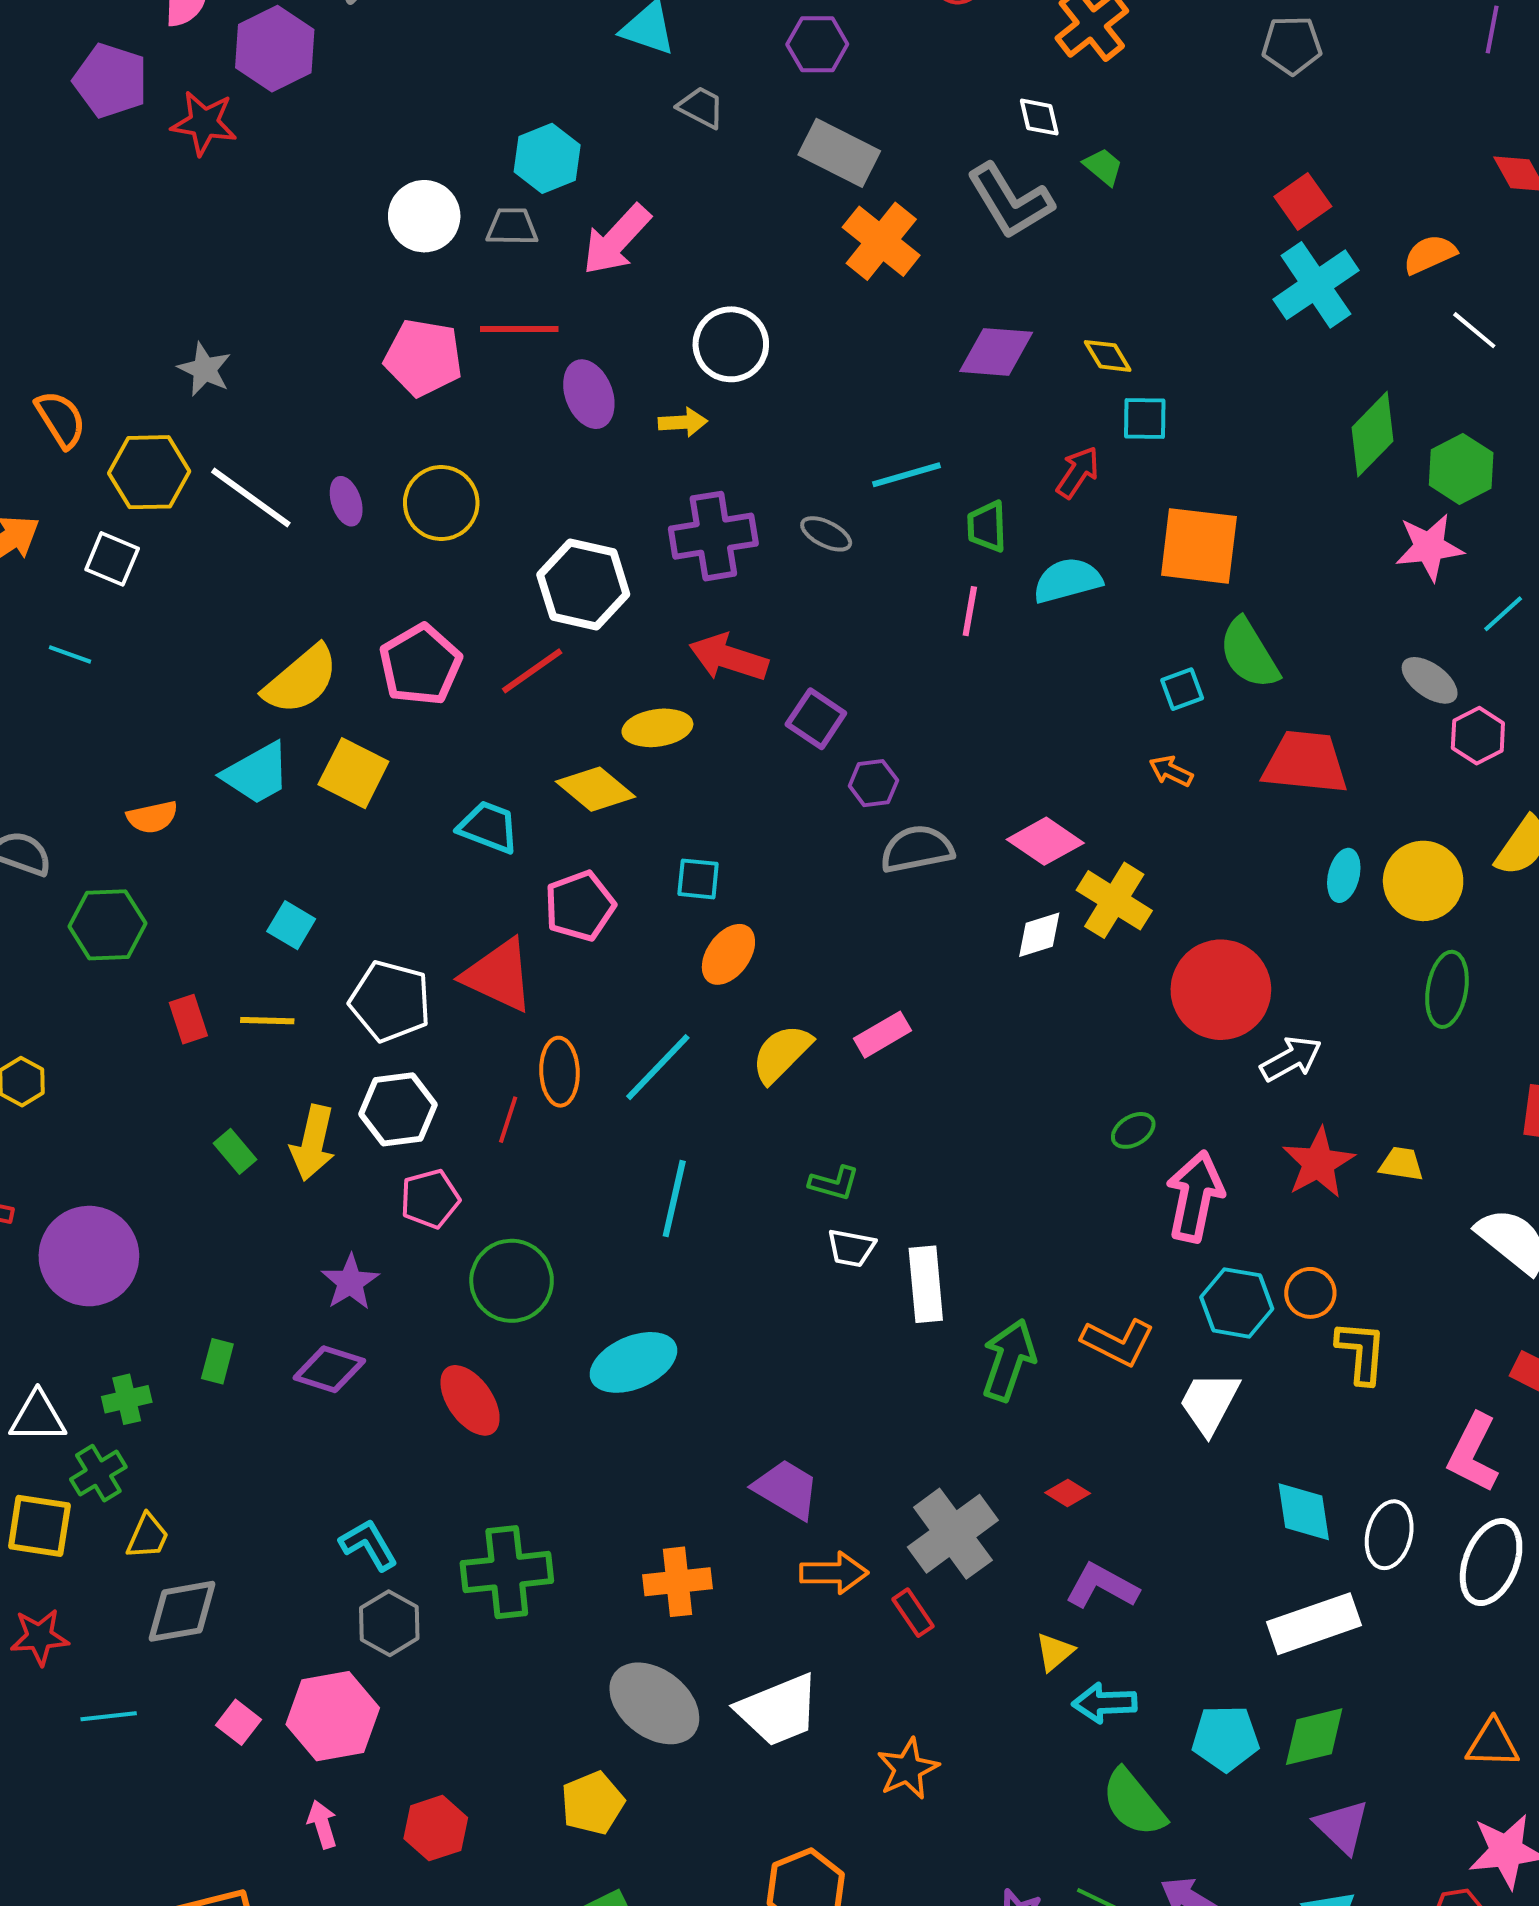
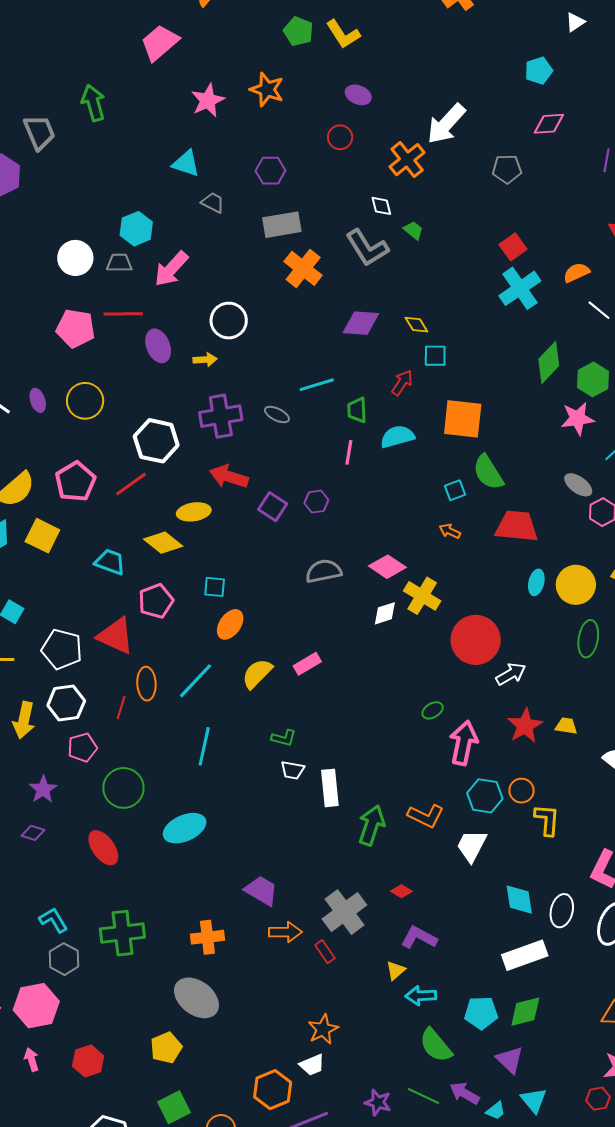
gray rectangle: (839, 153) -> (282, 225), turned -36
purple hexagon: (873, 783) -> (316, 502), moved
purple diamond: (329, 1369) -> (33, 833), size x0.7
white trapezoid: (778, 1710) -> (312, 1065), moved, size x0.6
purple triangle: (1342, 1827) -> (510, 1060), moved

